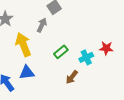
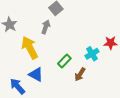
green rectangle: (61, 52) -> (64, 61), moved
blue triangle: (27, 73) -> (36, 74), turned 42

